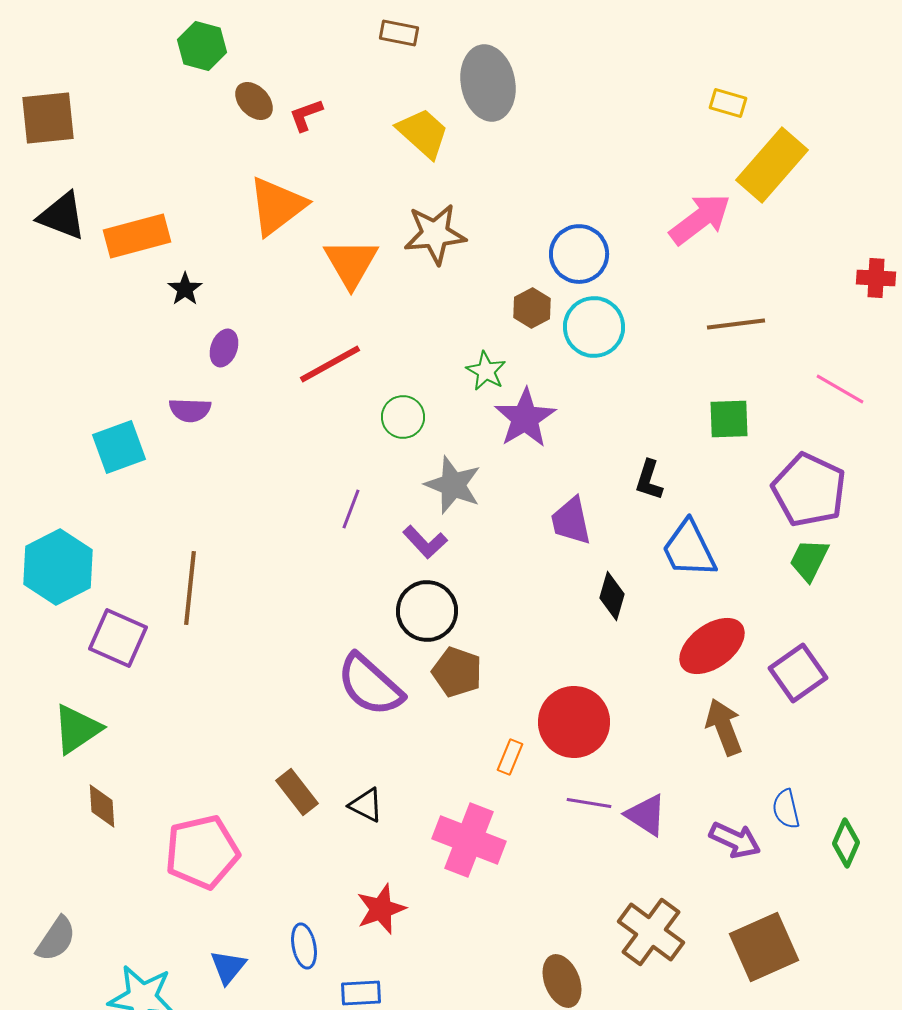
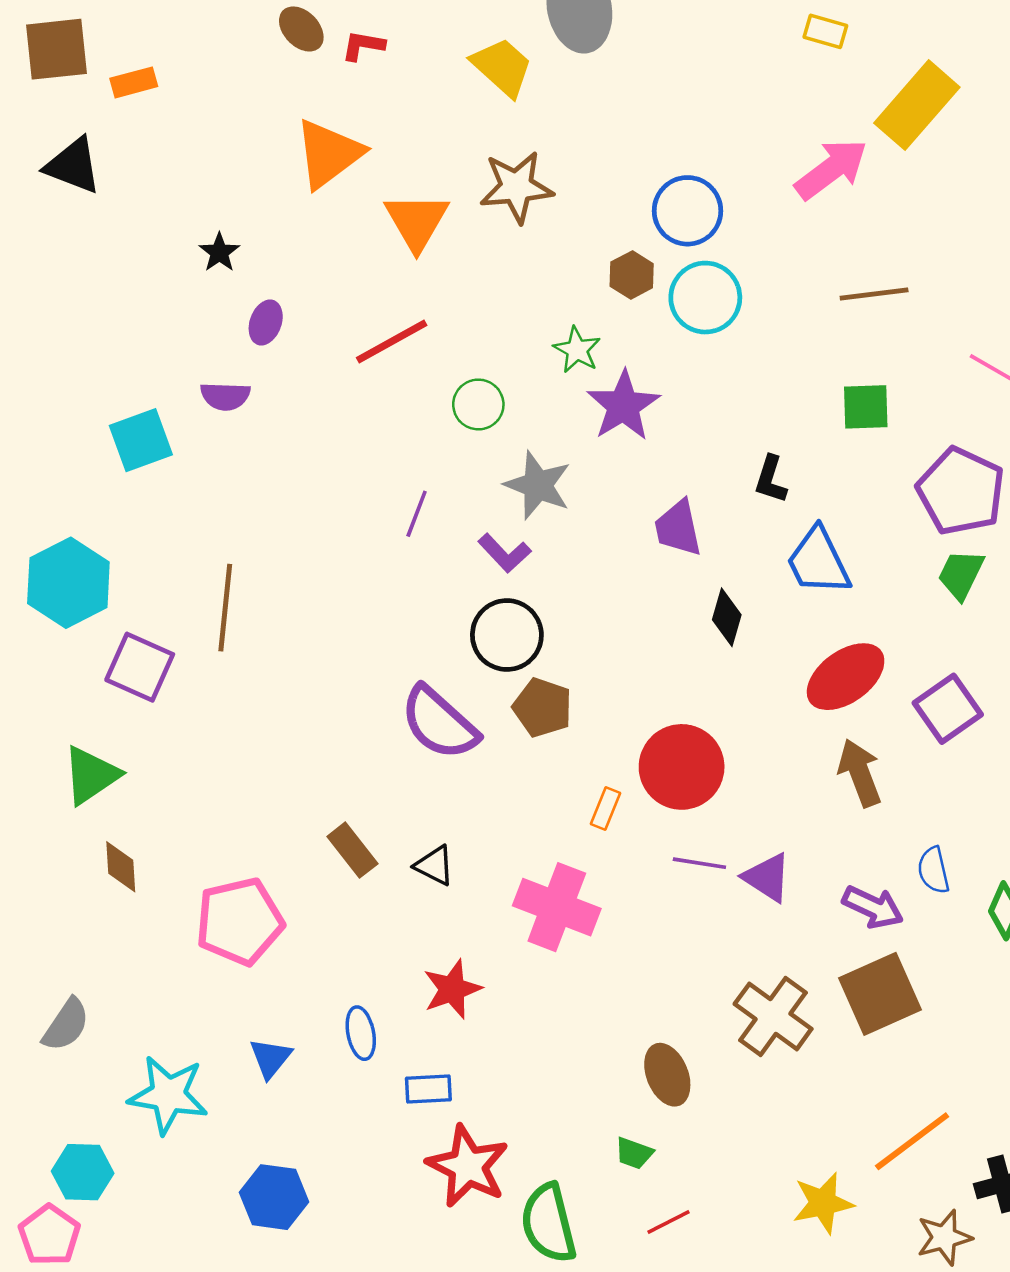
yellow rectangle: (728, 103) -> (825, 31), moved
red L-shape: (306, 115) -> (363, 46), turned 30
orange rectangle: (137, 236) -> (134, 82), moved, size x0.6
brown square: (764, 947) -> (880, 994), moved

